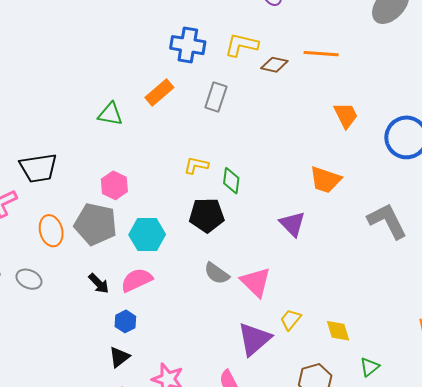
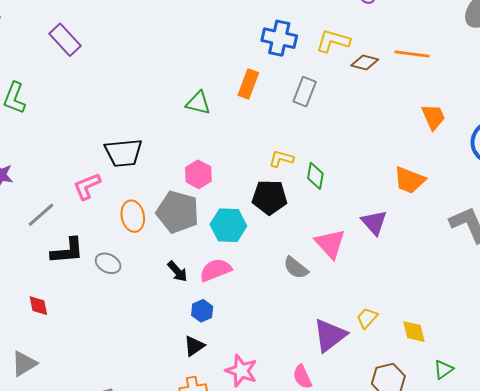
orange rectangle: (159, 92) -> (248, 84), turned -32
black pentagon: (207, 215) -> (270, 197), moved
pink triangle: (256, 282) -> (330, 244), moved

